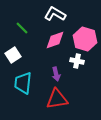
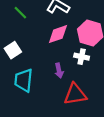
green line: (22, 28) -> (20, 13), moved
red triangle: (57, 99) -> (75, 94), moved

